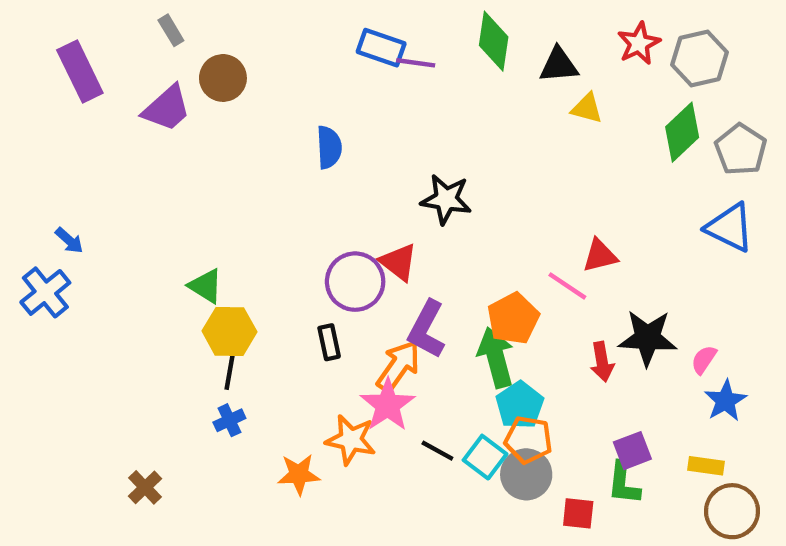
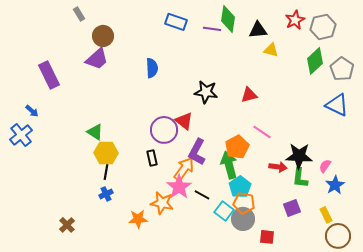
purple line: (416, 63) -> (212, 29), moved
purple rectangle: (80, 71) -> (49, 75), moved
purple trapezoid: (167, 108) -> (97, 59), moved
red triangle: (600, 256) -> (249, 95), moved
red arrow: (602, 362) -> (278, 167), turned -72
black line: (437, 451) -> (202, 195), moved
yellow rectangle: (706, 466) -> (326, 215), turned 56
green L-shape: (624, 483) -> (300, 178), moved

